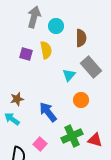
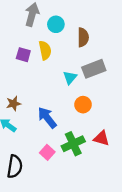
gray rectangle: (91, 67) -> (94, 69), turned -70
red triangle: (95, 140) -> (101, 138), moved
pink square: (40, 144) -> (47, 152), moved

